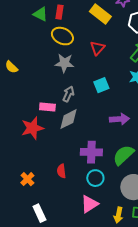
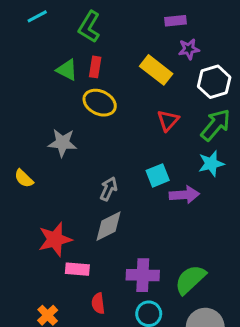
red triangle: (97, 48) -> (168, 120), moved
gray star: (64, 63) -> (62, 143), moved
yellow semicircle: (11, 67) -> (24, 178), moved
pink rectangle: (47, 107) -> (77, 269), moved
purple arrow: (119, 119) -> (184, 195), moved

